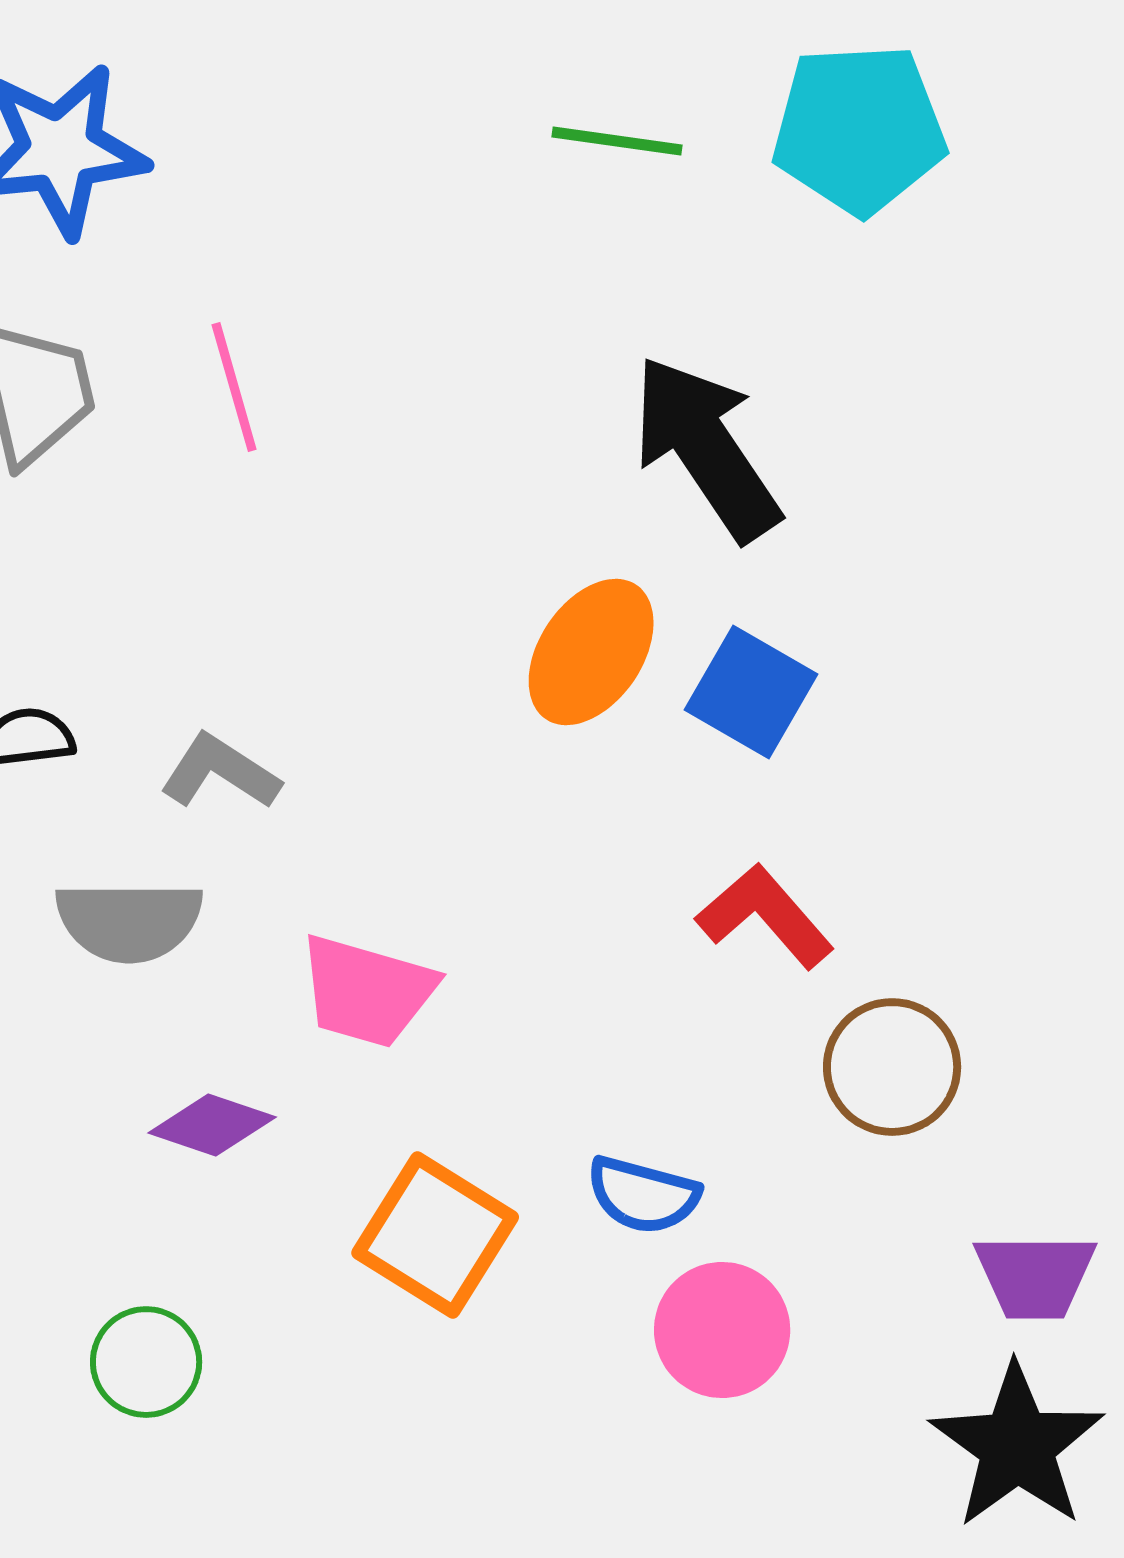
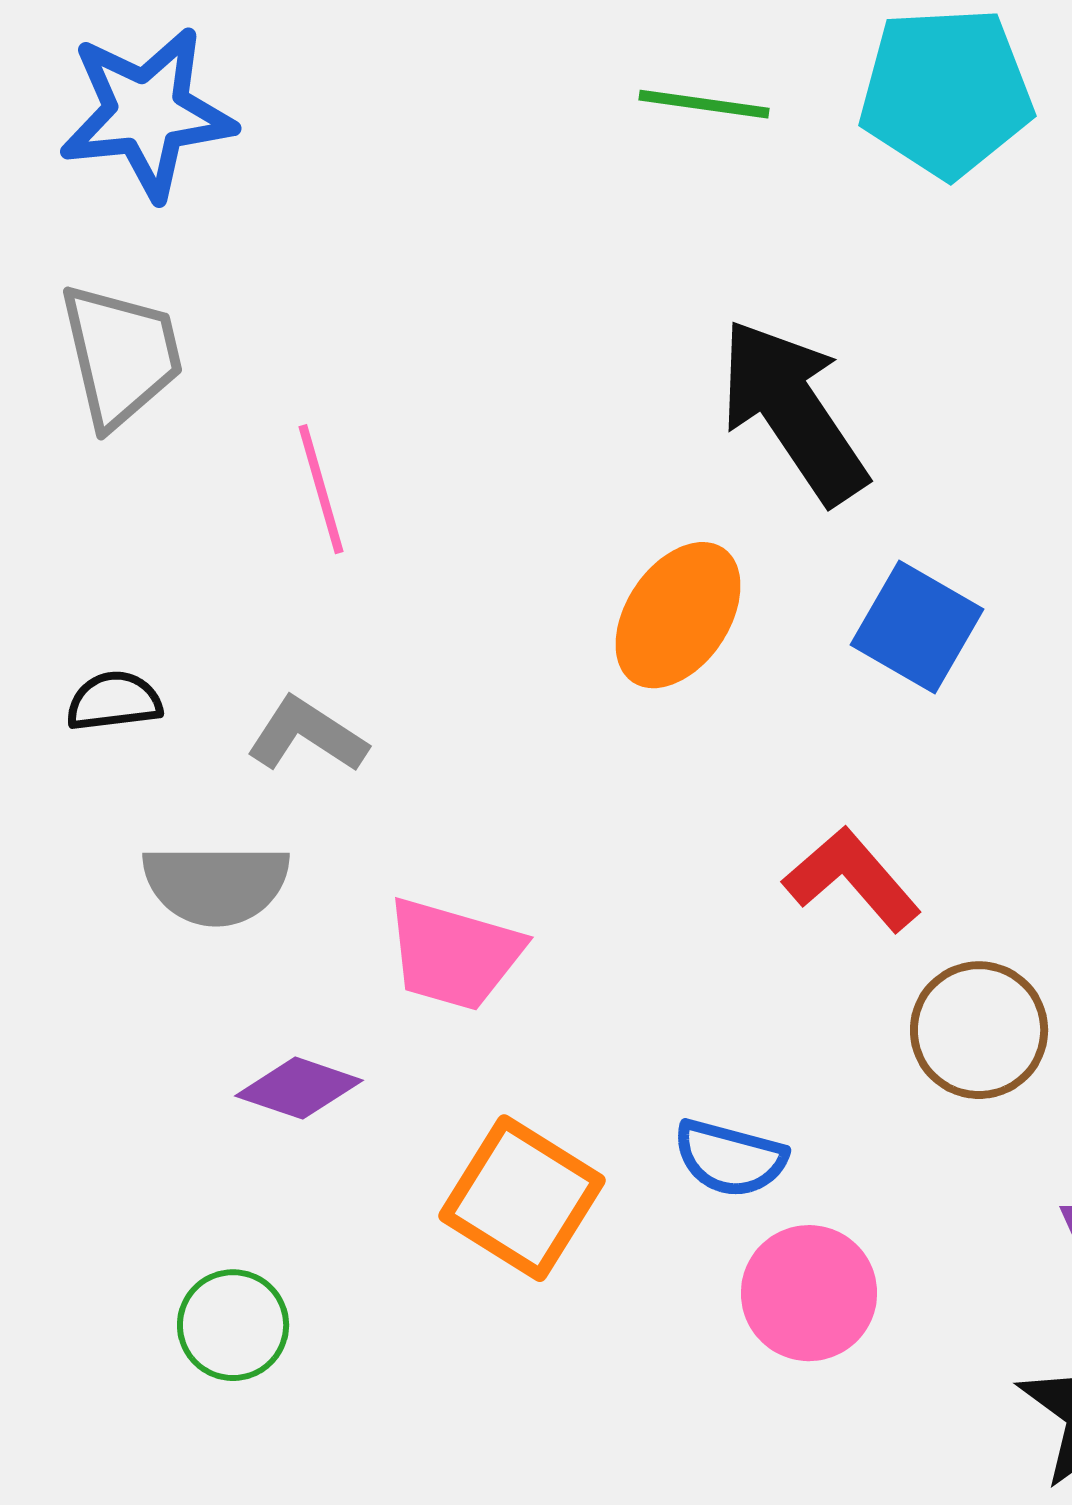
pink line: (234, 387) -> (321, 489), moved
blue square: (751, 692) -> (917, 627), moved

